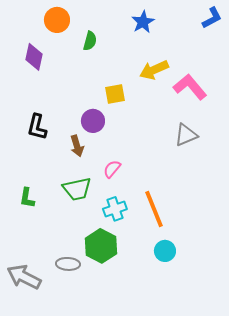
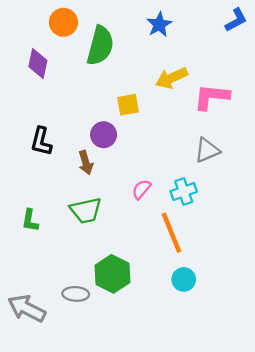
green semicircle: (90, 41) -> (100, 46), size x1.8
pink L-shape: (190, 87) -> (212, 97), turned -44
pink semicircle: (112, 169) -> (141, 189), moved
cyan cross: (115, 209) -> (184, 192), moved

